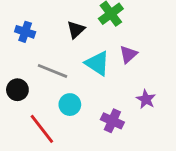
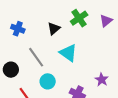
purple triangle: (128, 54) -> (106, 21), moved
gray line: (52, 71) -> (36, 57), turned 30

